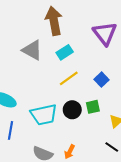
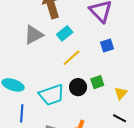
gray triangle: (32, 50) -> (34, 35), turned -50
blue square: (102, 80) -> (107, 45), moved, turned 32

